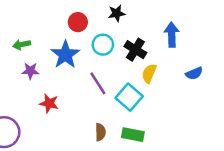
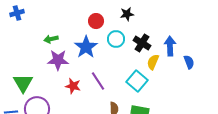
blue arrow: (172, 35) -> (170, 46), moved
purple star: (30, 71) -> (58, 60), size x1.5
blue semicircle: (194, 73) -> (189, 62), turned -88
purple line: (98, 83) -> (98, 81), moved

